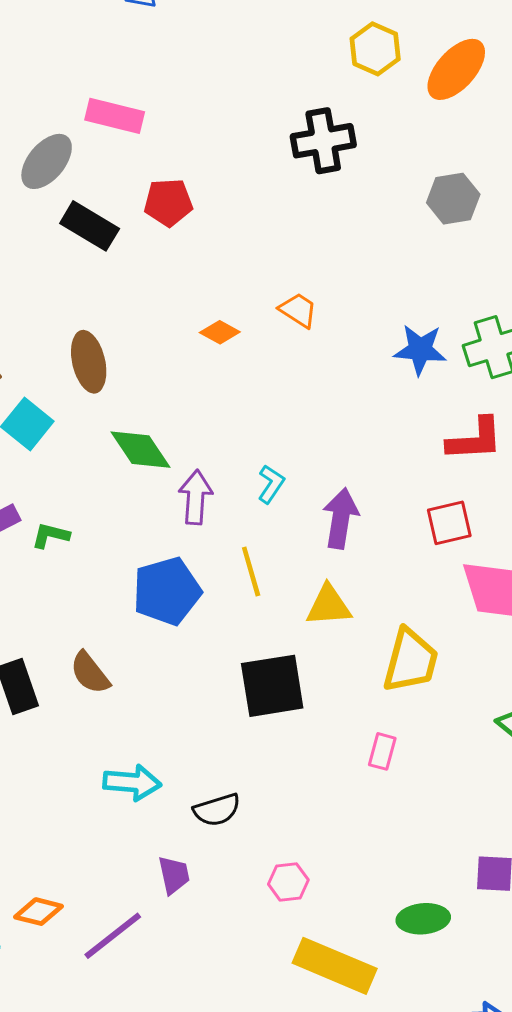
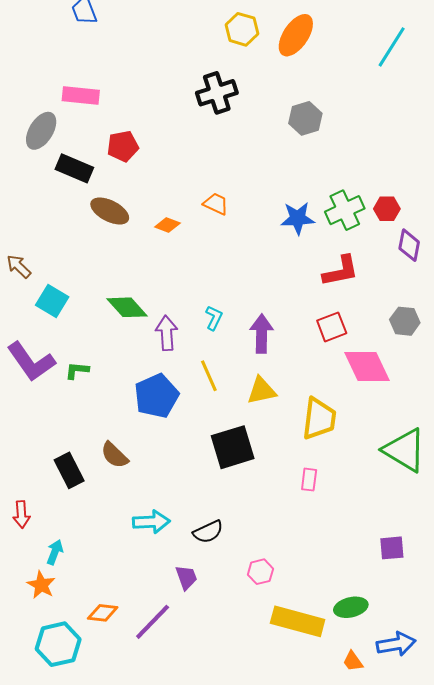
brown ellipse: (89, 362) -> (110, 211), moved, turned -42
green ellipse: (423, 919) -> (351, 607), moved

